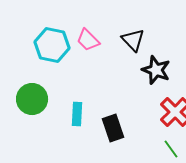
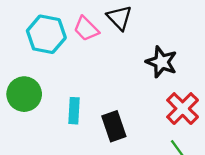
black triangle: (133, 40) -> (119, 18), moved

